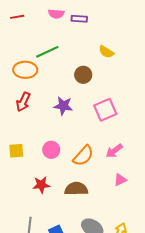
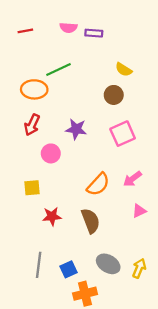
brown circle: (83, 75) -> (114, 95), moved
pink circle: (51, 150) -> (51, 153), moved
yellow square: (16, 151) -> (32, 188), moved
brown semicircle: (76, 189) -> (91, 221), turned 70

